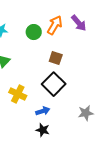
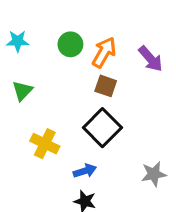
purple arrow: (79, 23) -> (151, 59), moved
orange arrow: (55, 25) -> (104, 52), moved

